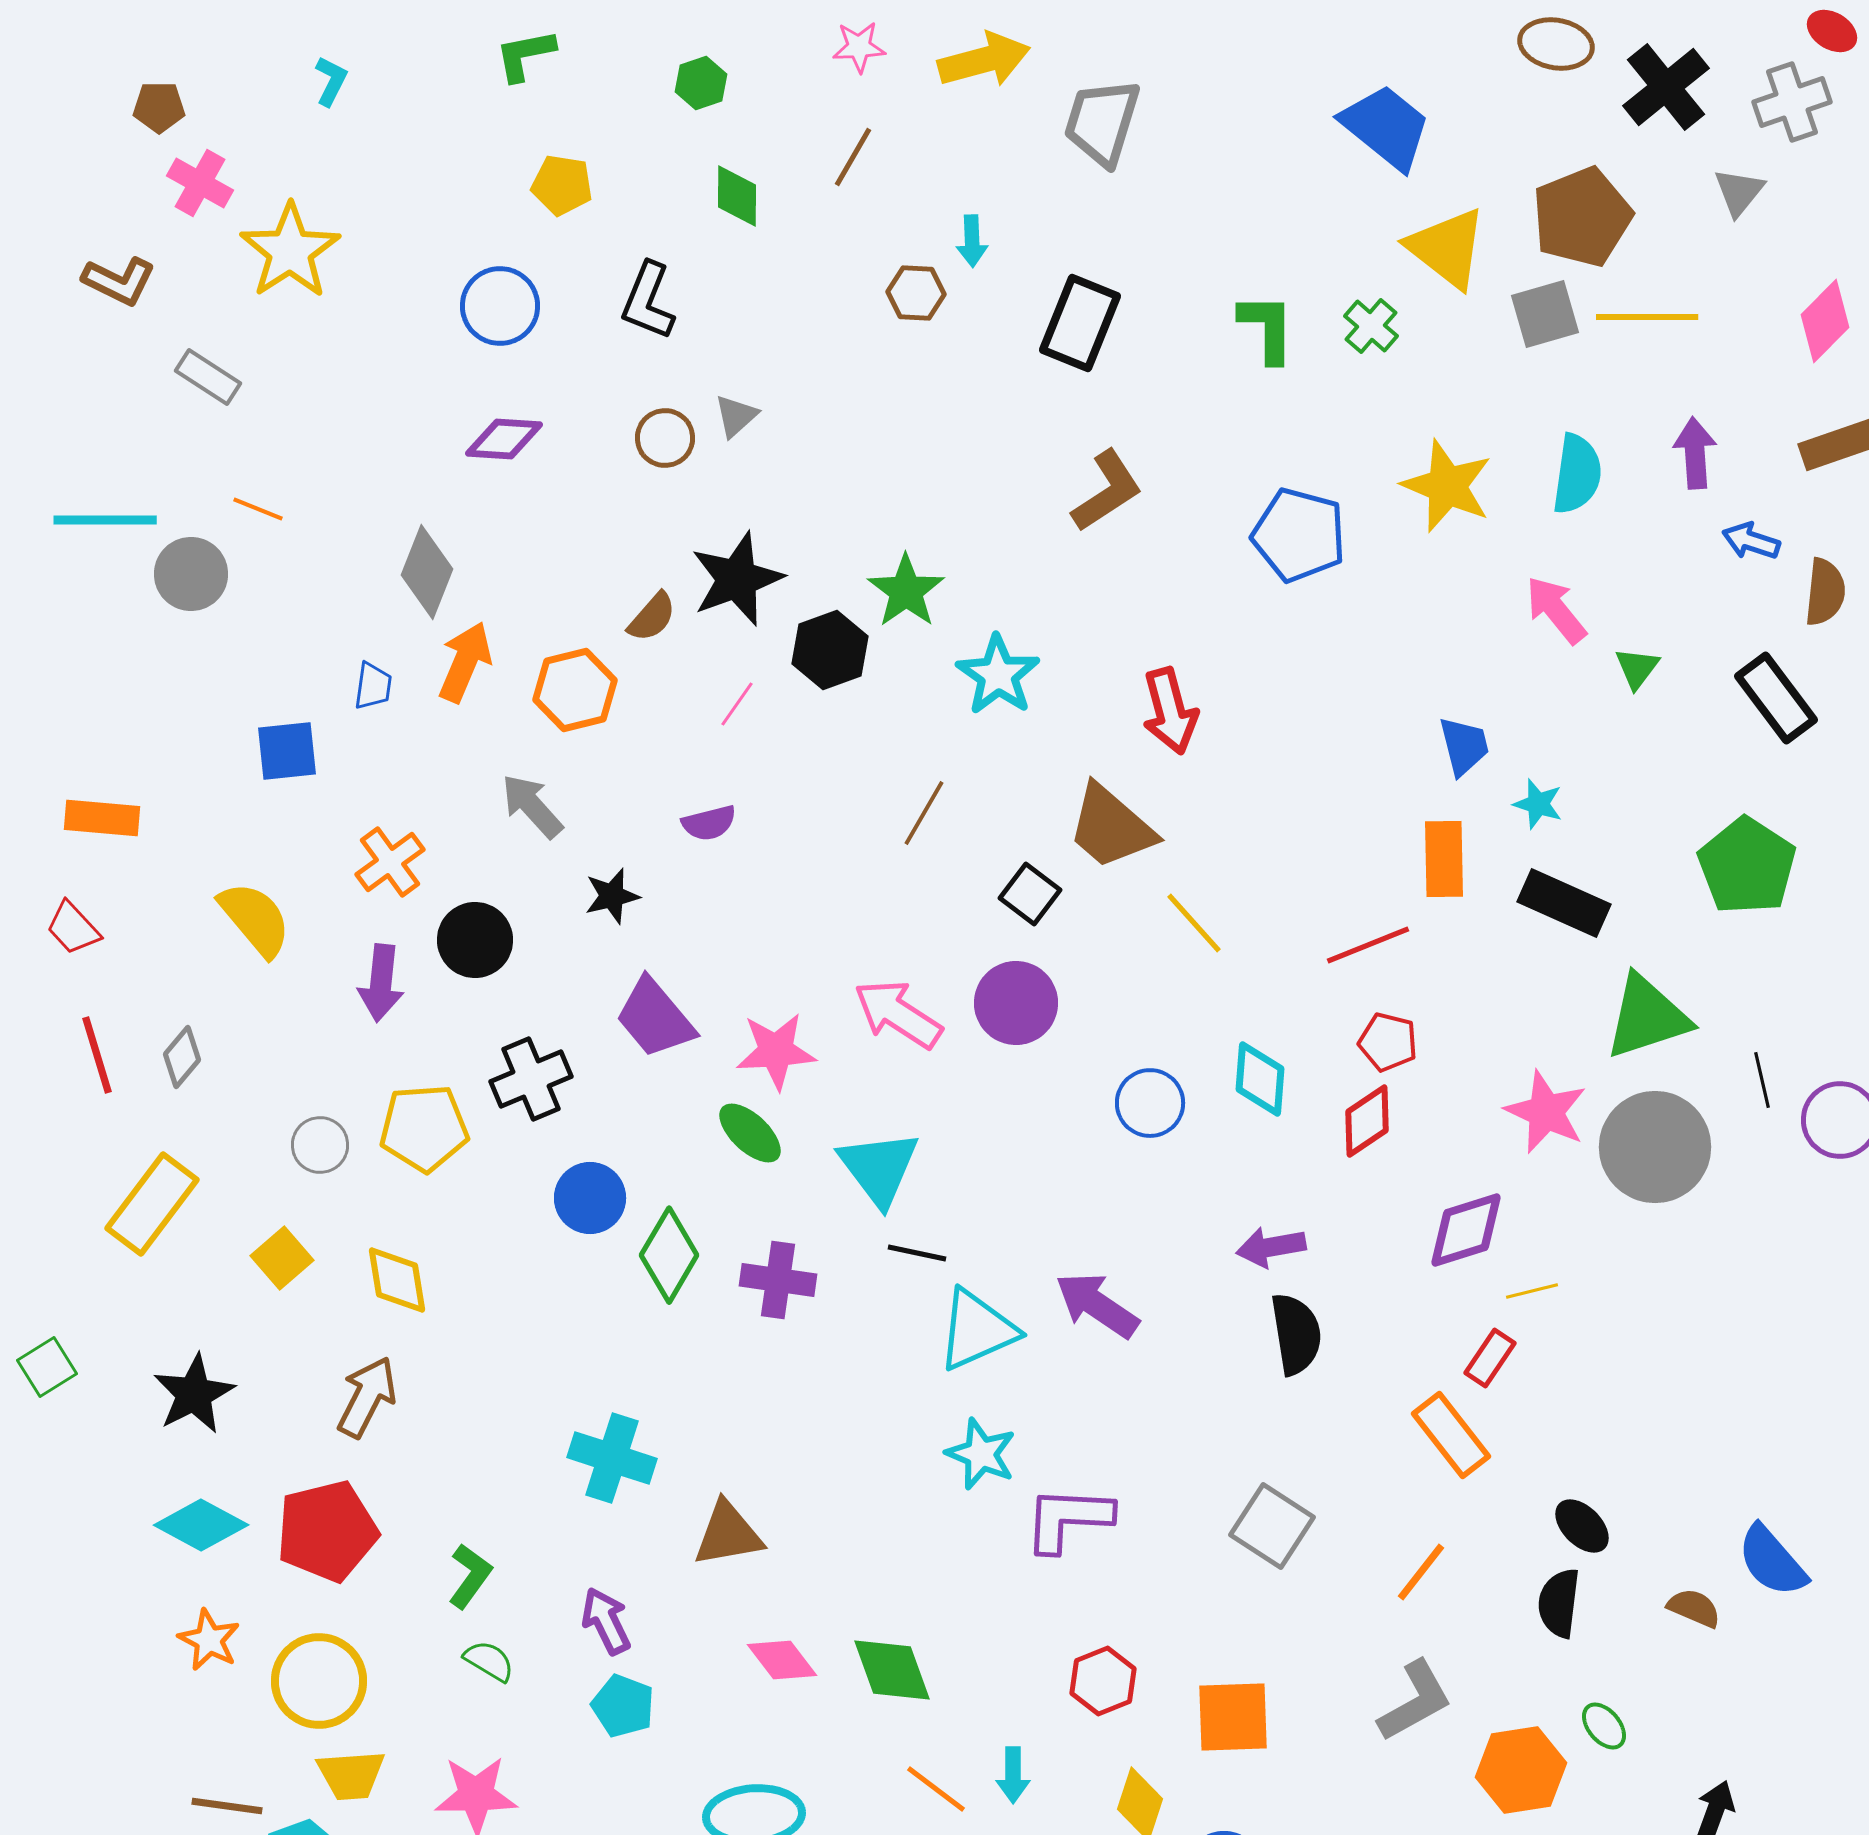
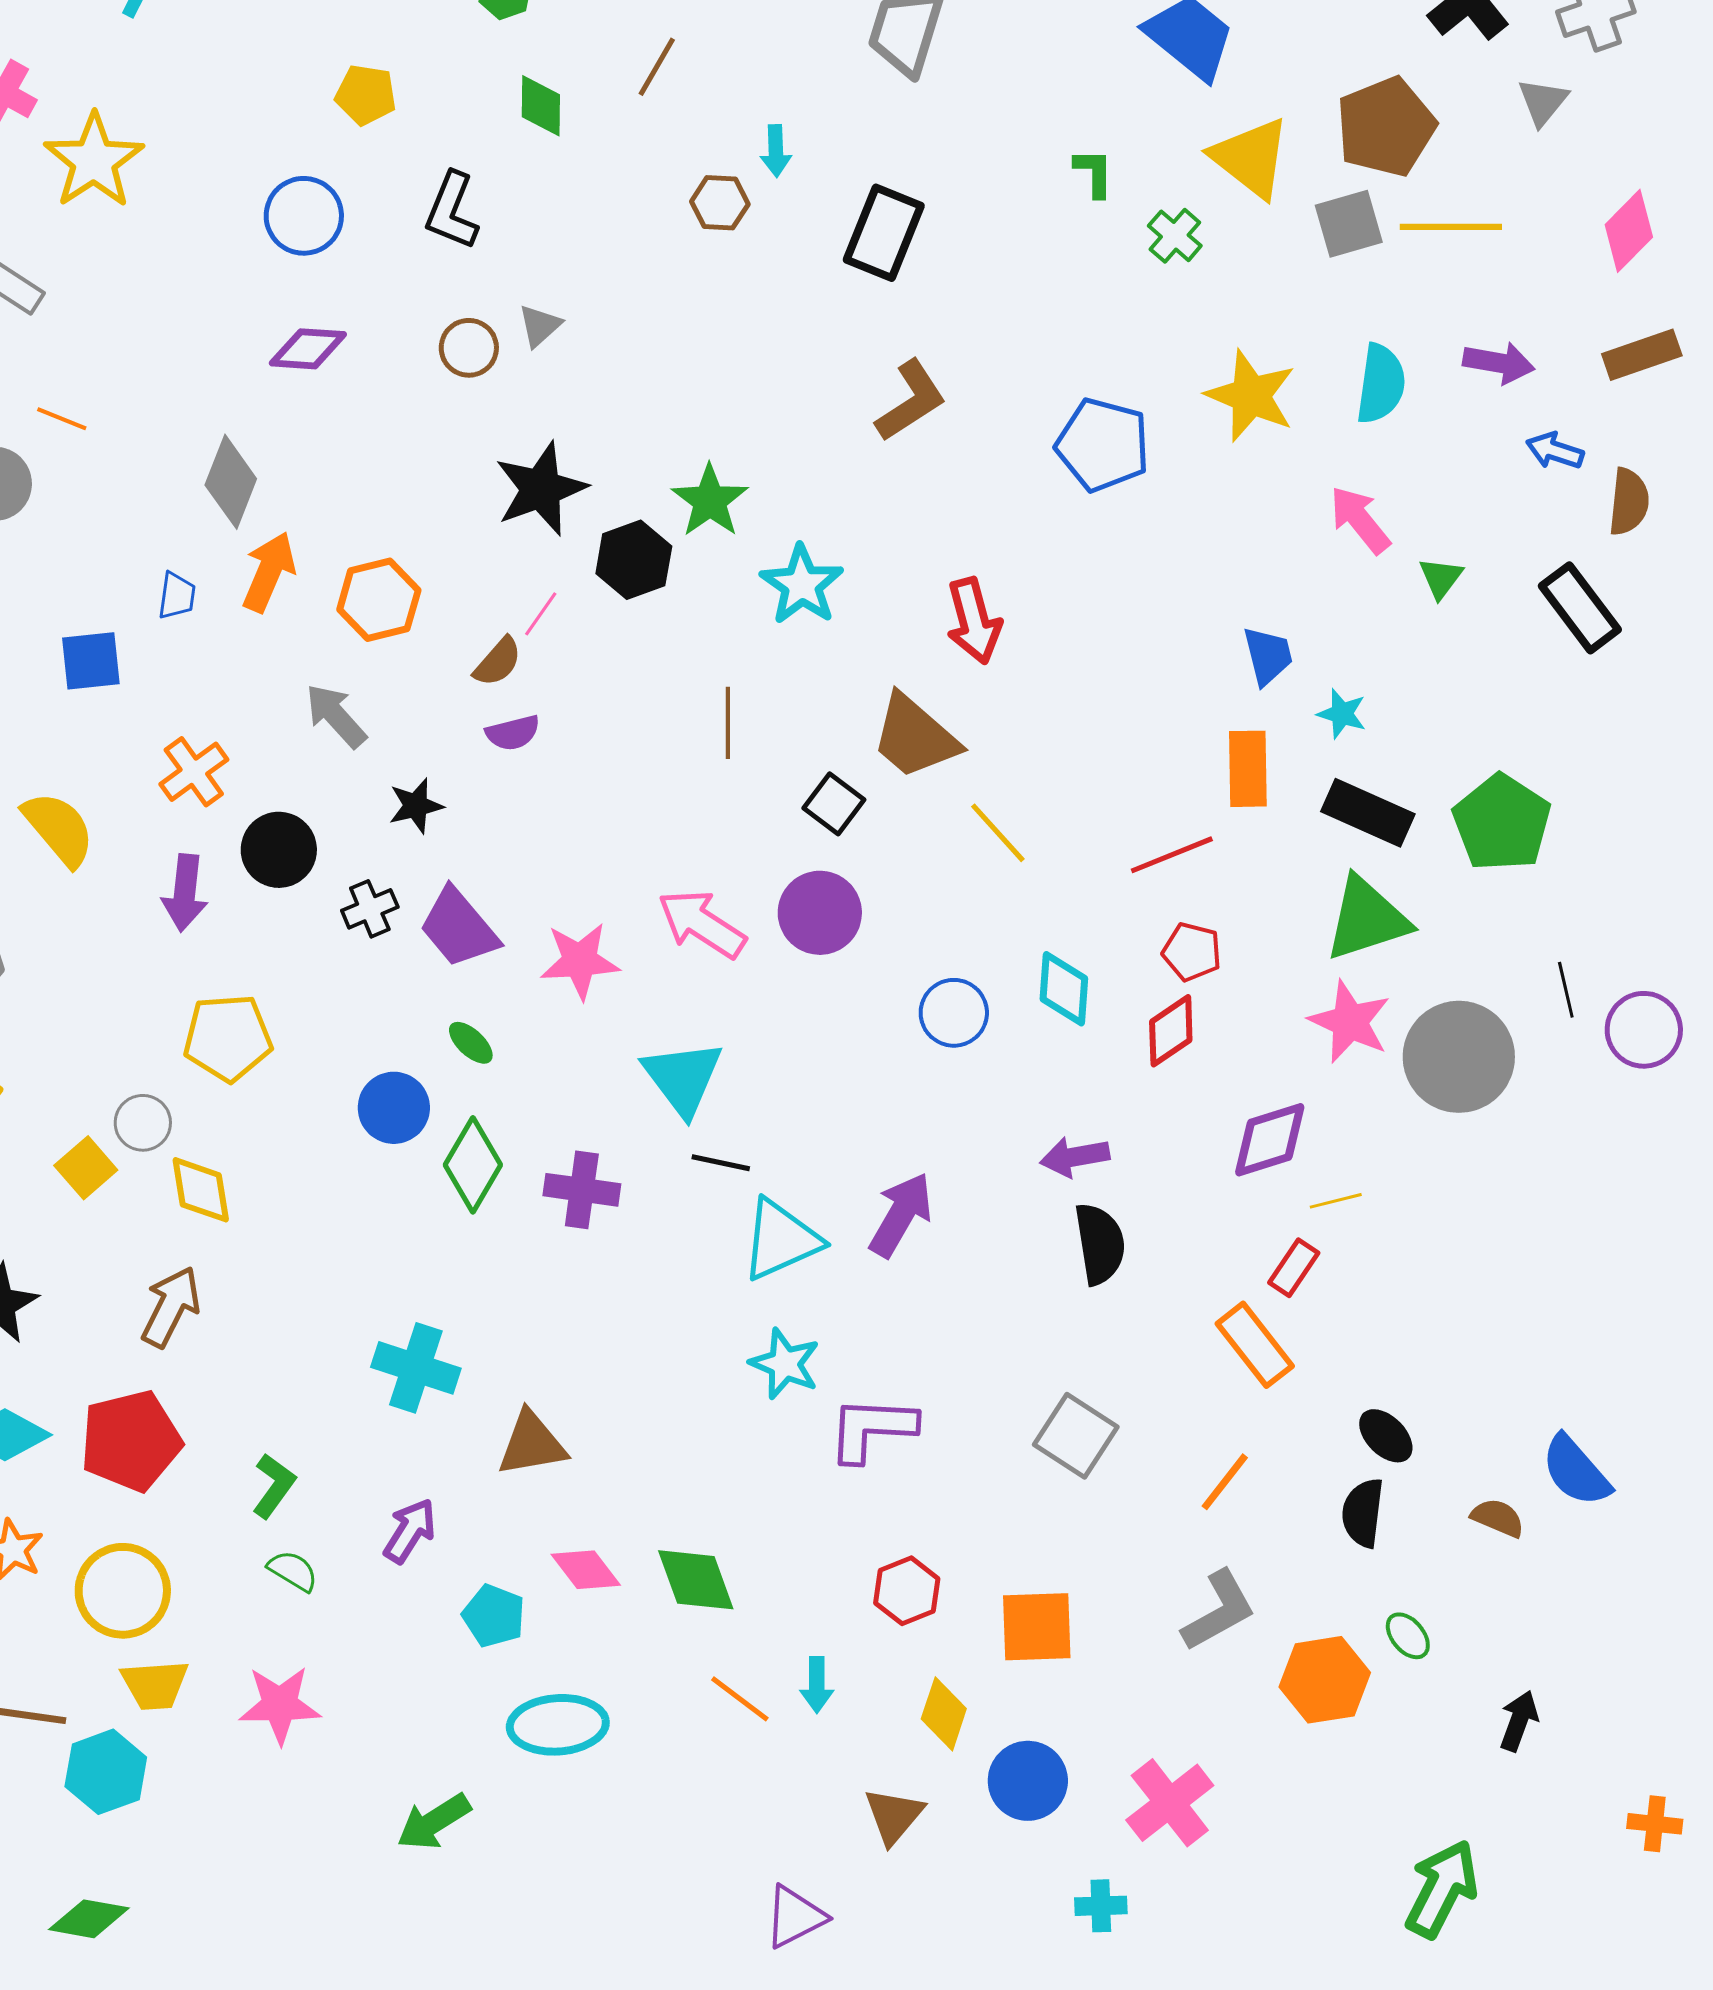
green L-shape: (1267, 328) -> (1094, 173), moved, size x0.7
purple arrow: (1695, 453) -> (1499, 363), turned 104
brown semicircle: (652, 617) -> (498, 662), moved
brown line: (924, 813) -> (728, 723), turned -30
green pentagon: (1747, 866) -> (1502, 823), moved
green triangle: (1647, 1017) -> (1367, 919), moved
black cross: (531, 1079) -> (370, 909), moved, size x0.7
green ellipse: (750, 1133) -> (471, 1043), moved, size x0.7
gray circle: (320, 1145) -> (143, 1123), moved
purple arrow: (1097, 1305) -> (901, 1215), turned 86
purple arrow: (606, 1621) -> (410, 1531), turned 58
cyan pentagon: (623, 1706) -> (494, 1616), moved

